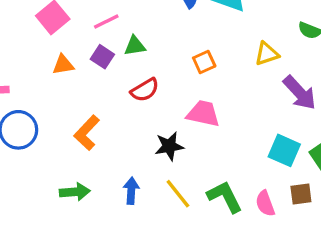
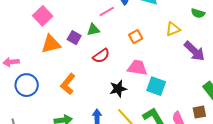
pink line: (106, 22) -> (107, 12), moved
orange triangle: (63, 65) -> (51, 44), size x1.5
cyan square: (284, 150) -> (156, 86), moved

